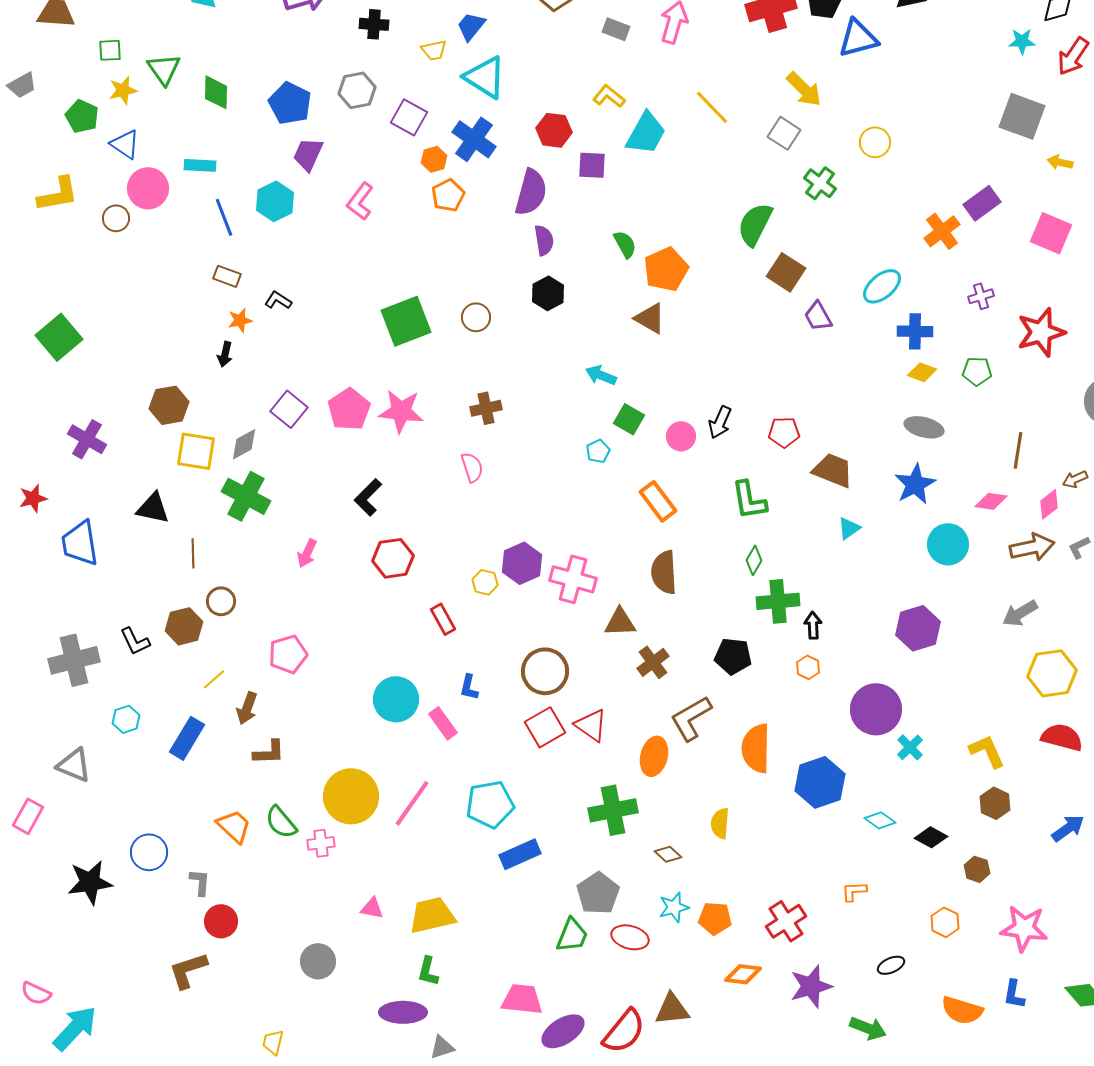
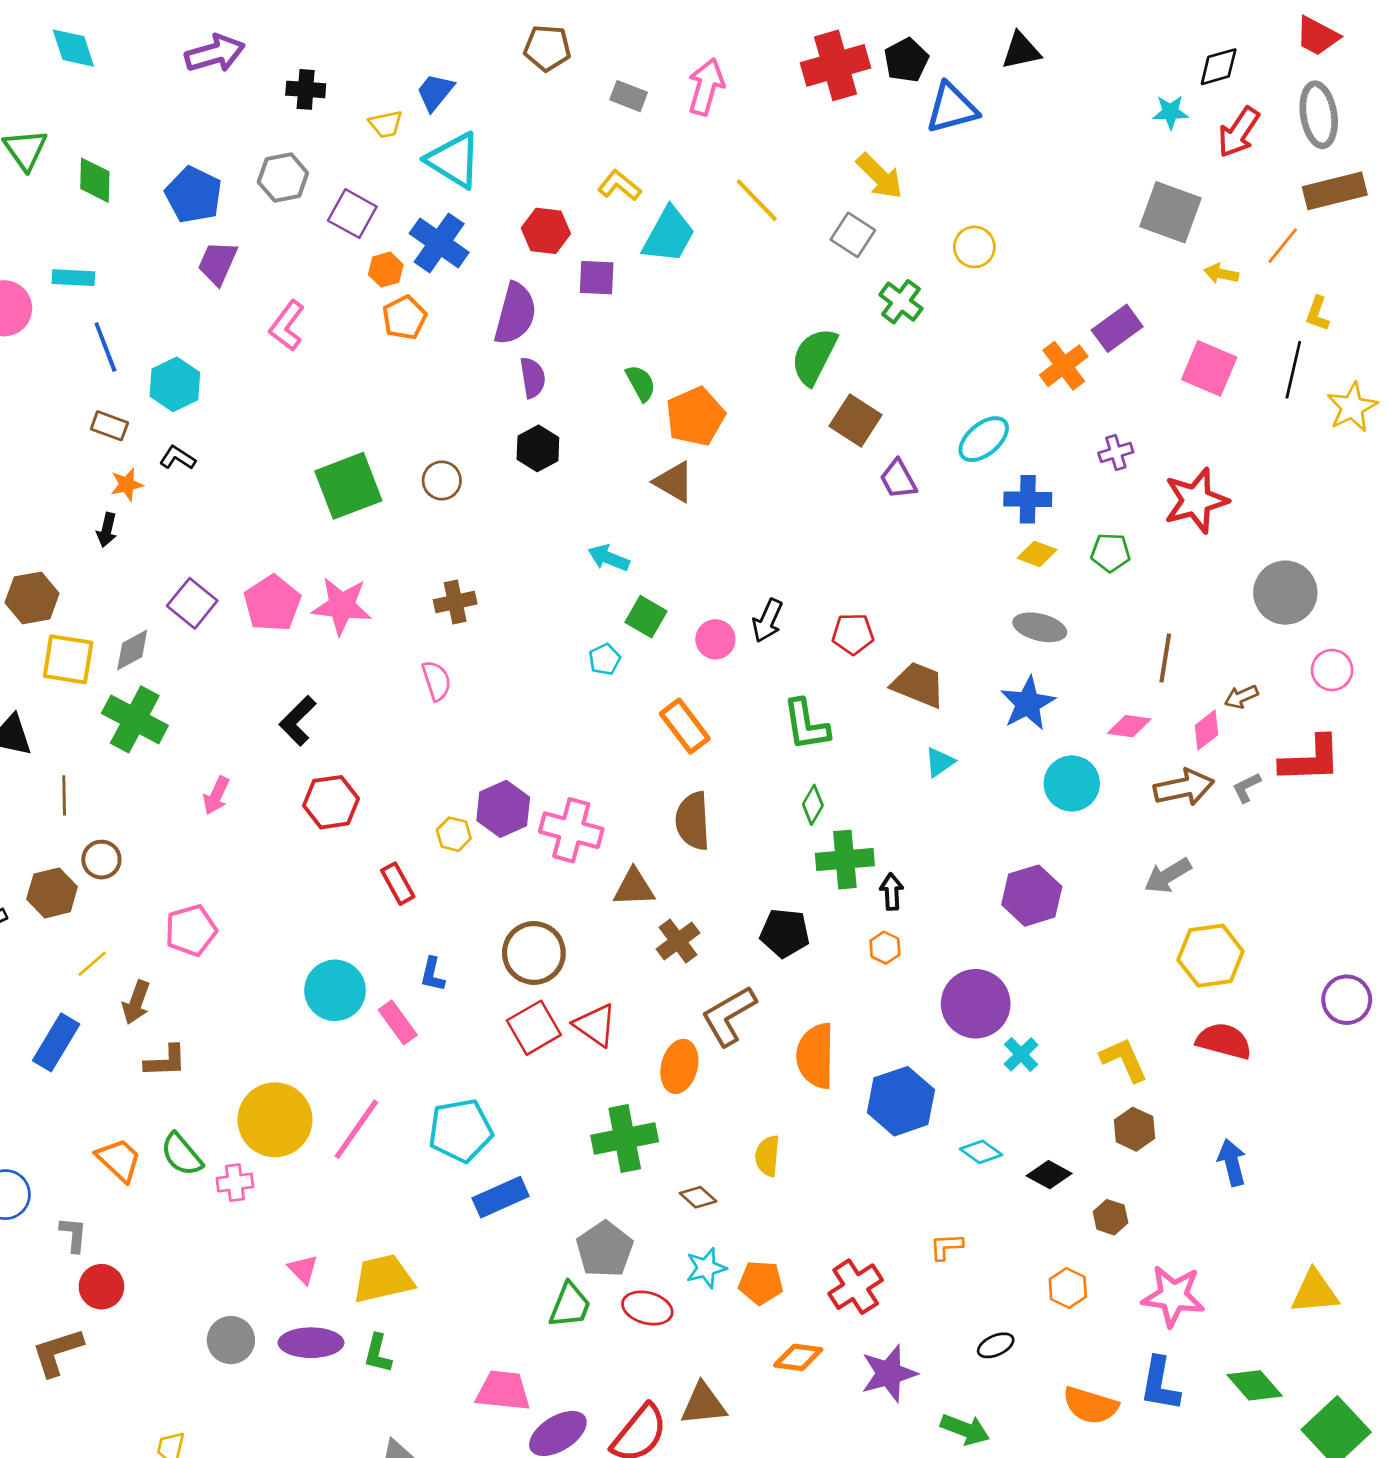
cyan hexagon: (275, 201) -> (175, 384), moved
blue arrow: (1068, 828) -> (1232, 1163), turned -68
pink triangle: (372, 908) -> (303, 1269), turned 35
blue L-shape: (1014, 994) -> (1160, 1384), size x1.4
purple ellipse: (403, 1012) -> (311, 1343), moved

